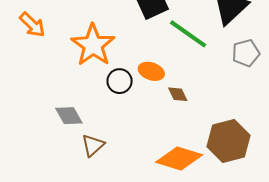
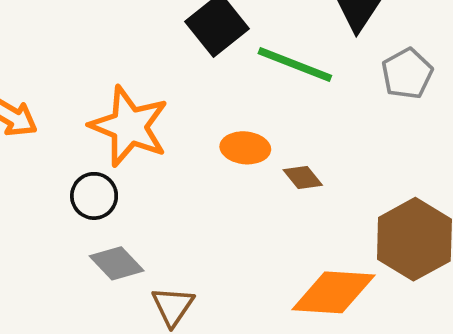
black circle: (120, 81) -> (94, 196), moved

